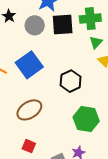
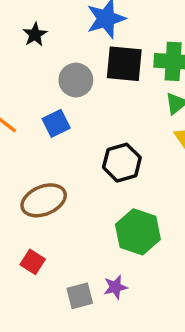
gray circle: (35, 25) -> (76, 80), moved
blue square: (29, 65) -> (56, 123), size x0.6

